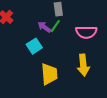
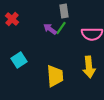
cyan square: (34, 46) -> (19, 60), moved

